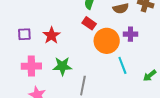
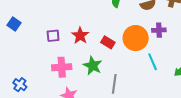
red rectangle: (89, 23) -> (108, 42), moved
green star: (62, 66) -> (93, 66), turned 30

